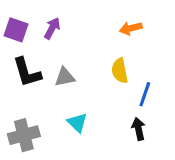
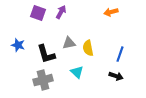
yellow semicircle: (120, 71) -> (88, 48), moved
black L-shape: (27, 72) -> (46, 54), moved
black arrow: (139, 129) -> (116, 76), turned 120

